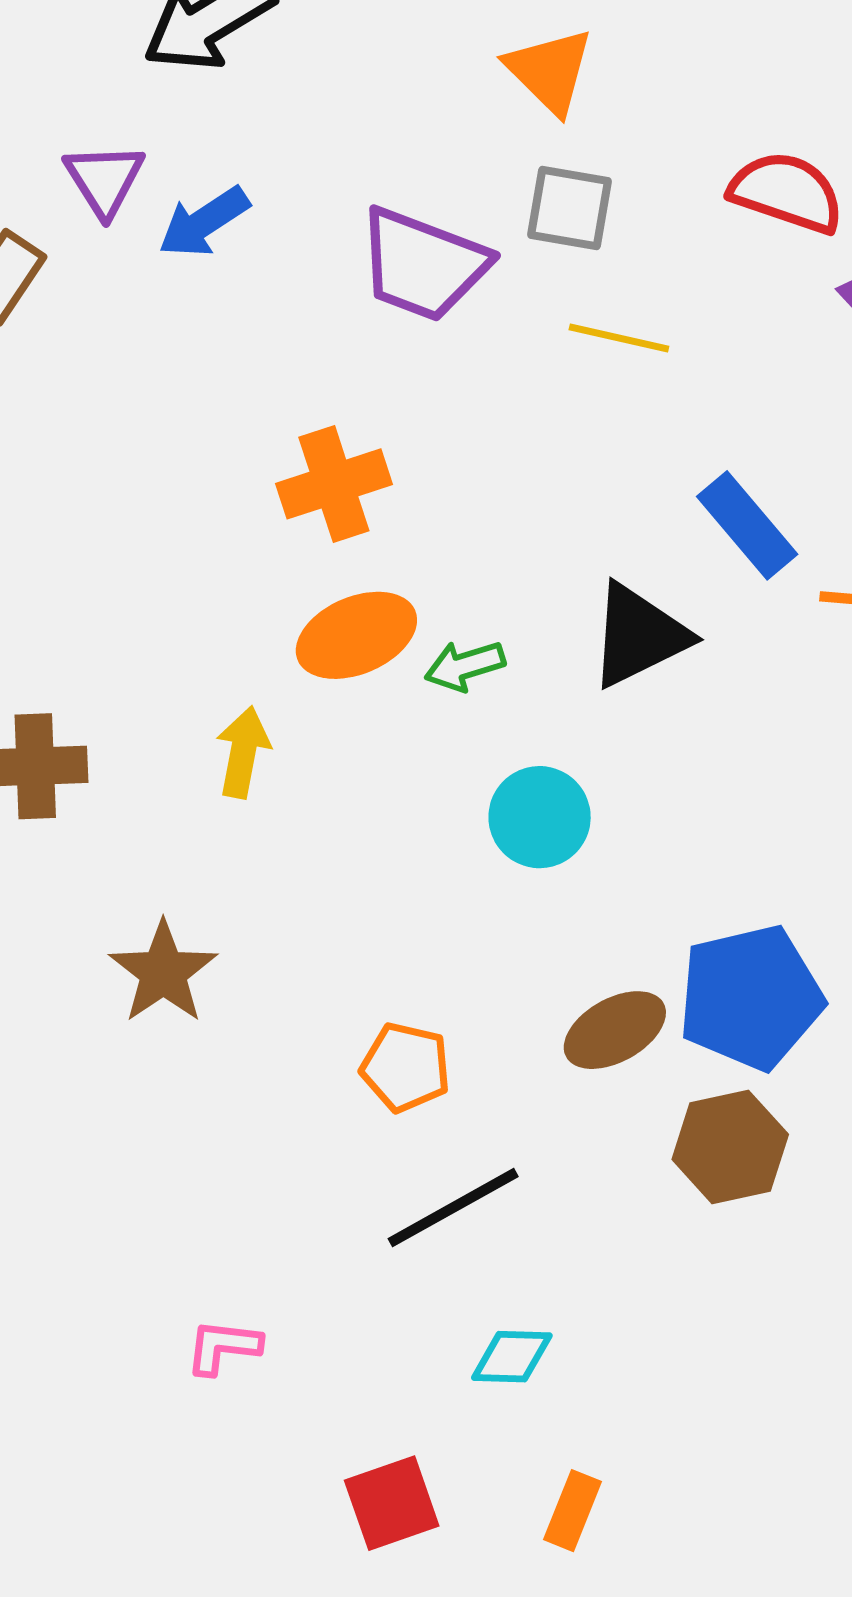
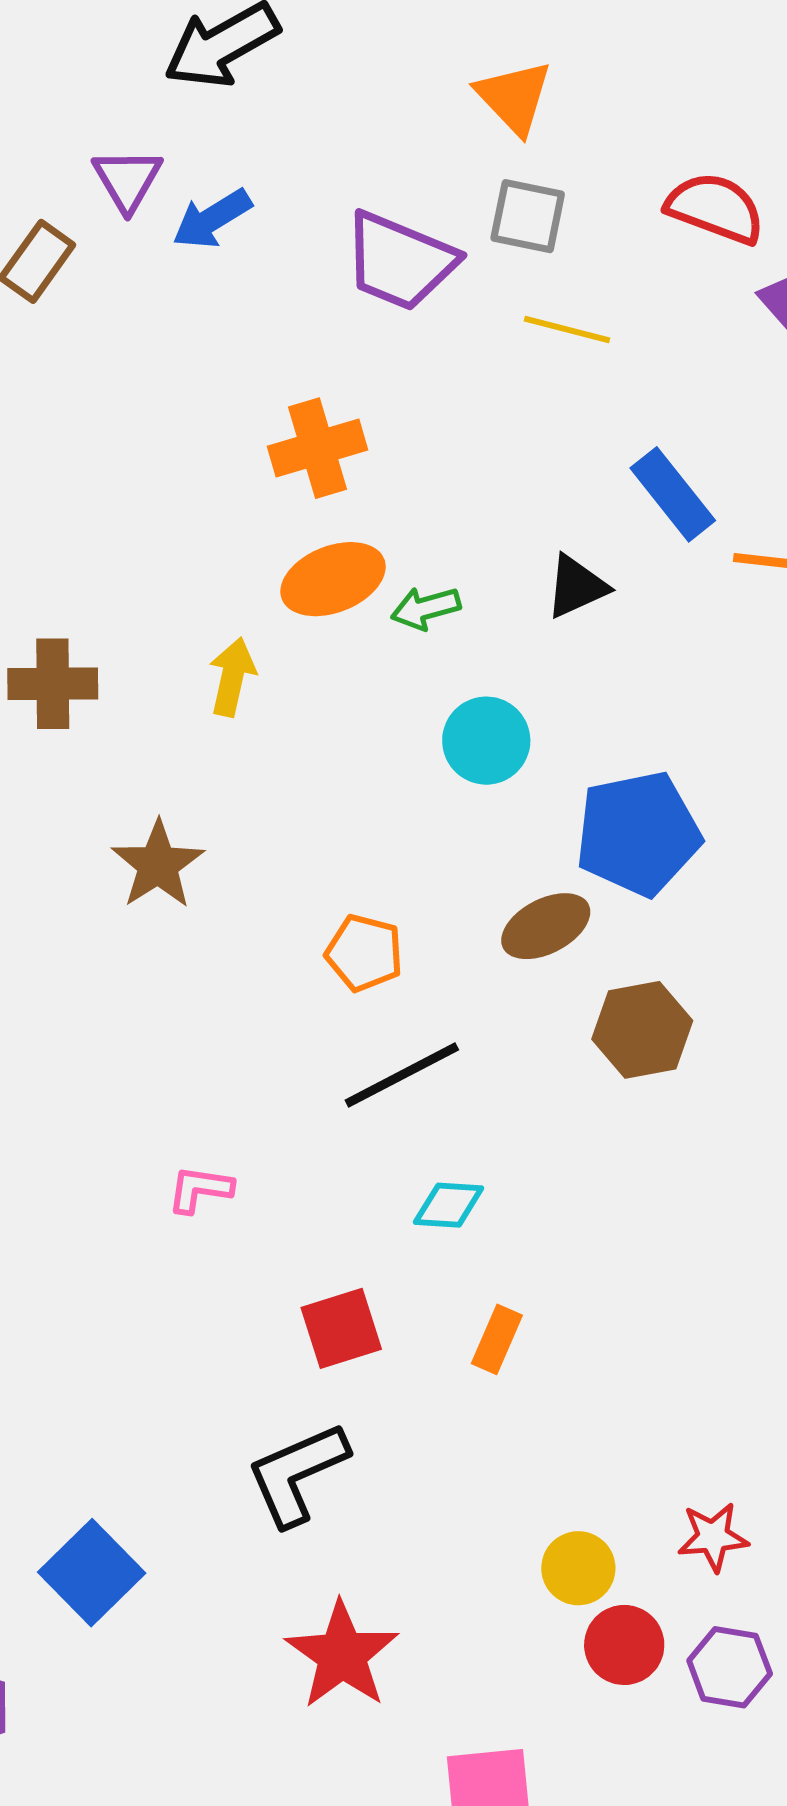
black triangle: (639, 636) -> (576, 587), size x0.7
blue pentagon: (751, 997) -> (638, 834), moved

